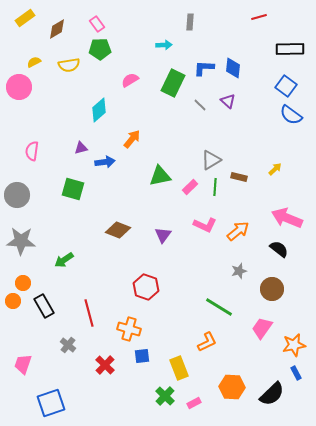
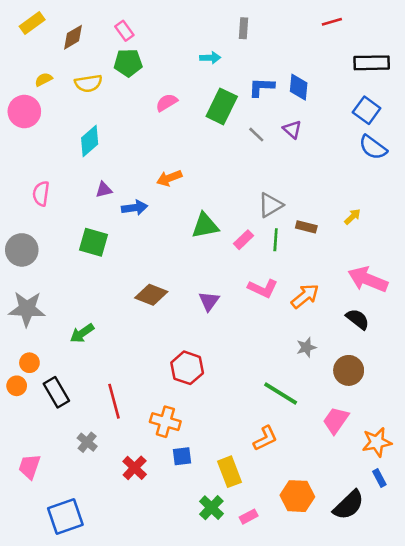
cyan diamond: (99, 110) -> (90, 141), moved
orange arrow: (132, 139) -> (169, 178), turned -150

